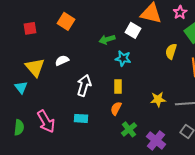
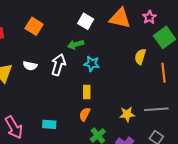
white square: (133, 30) -> (86, 21), moved
white semicircle: (62, 60) -> (30, 66), turned -144
white arrow: (84, 85) -> (58, 65), moved
yellow star: (158, 99) -> (127, 114), moved

